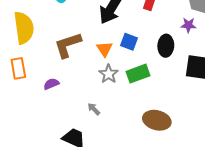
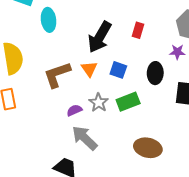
orange triangle: (105, 49) -> (89, 69), moved
purple semicircle: (51, 84) -> (74, 110), moved
gray arrow: (94, 109) -> (85, 138), size x2.0

